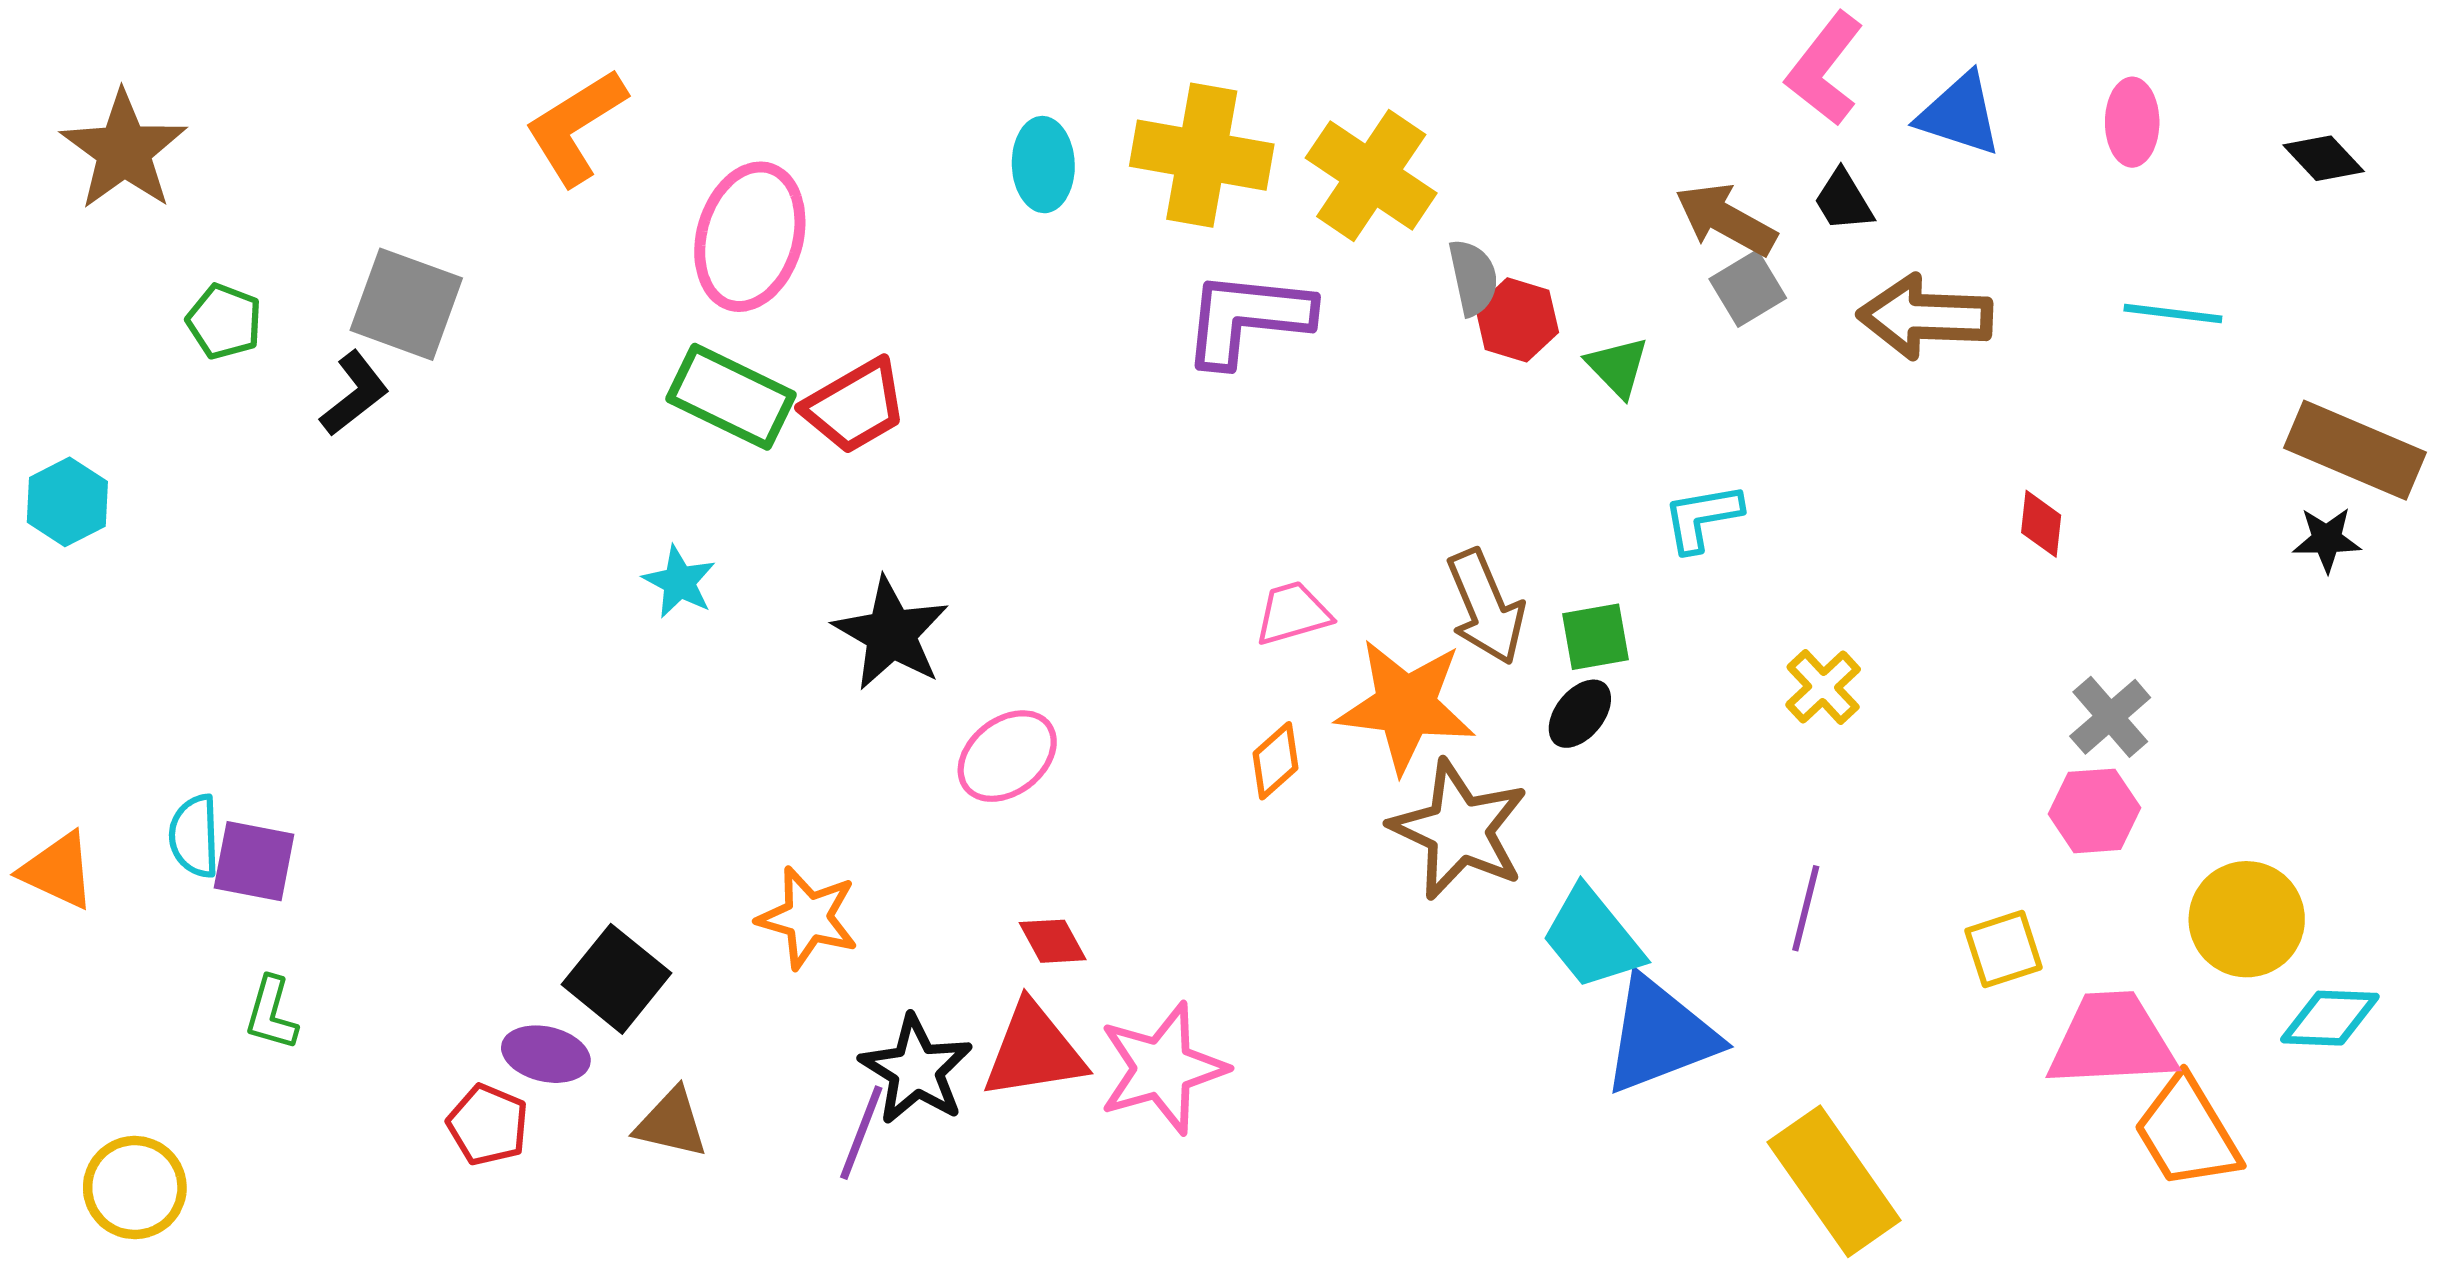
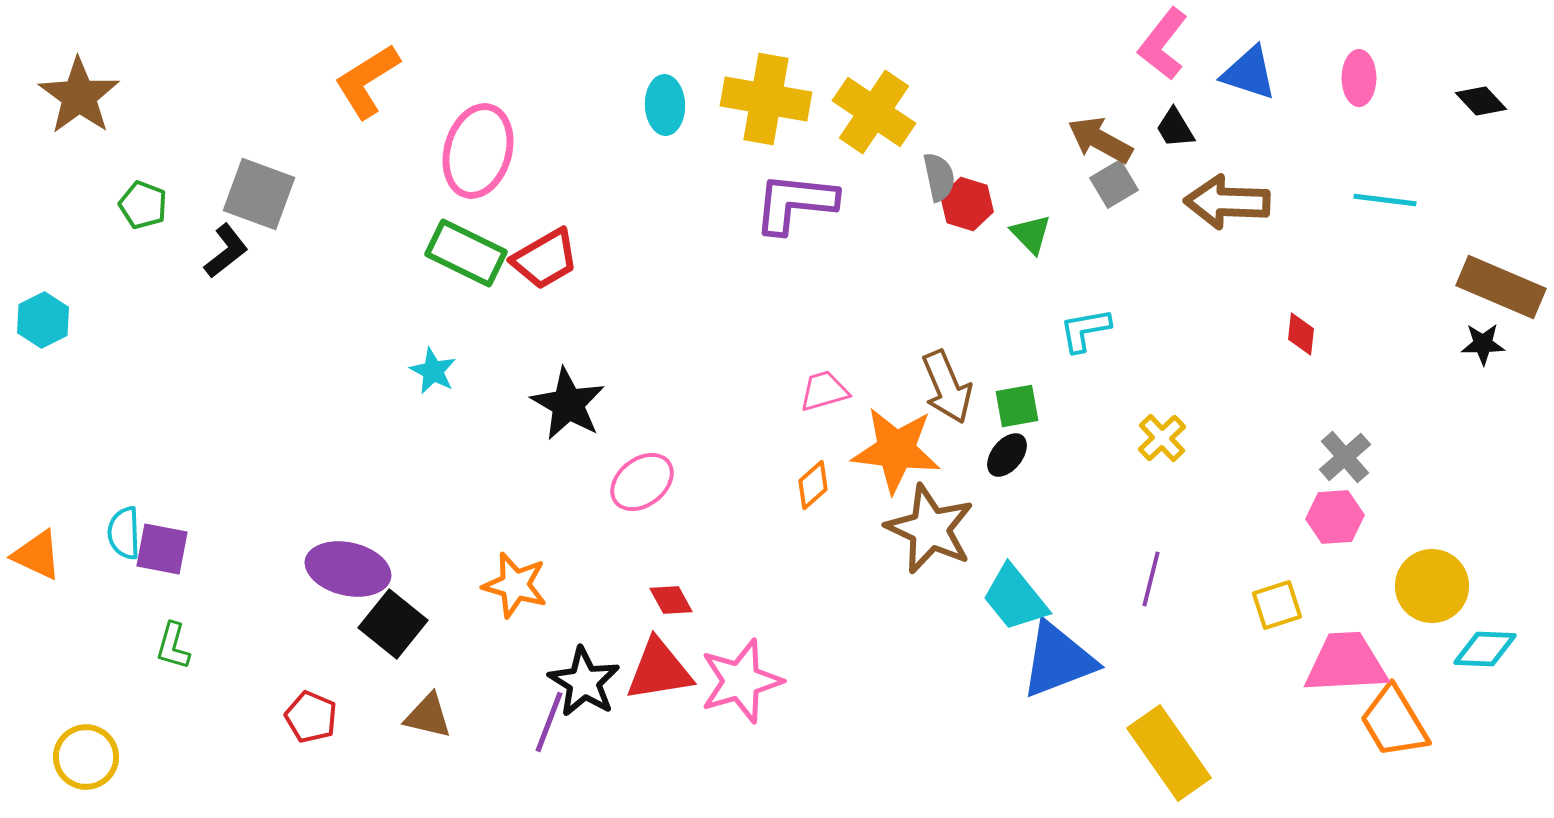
purple ellipse: (546, 1054) -> (348, 569), moved, size x1.5

